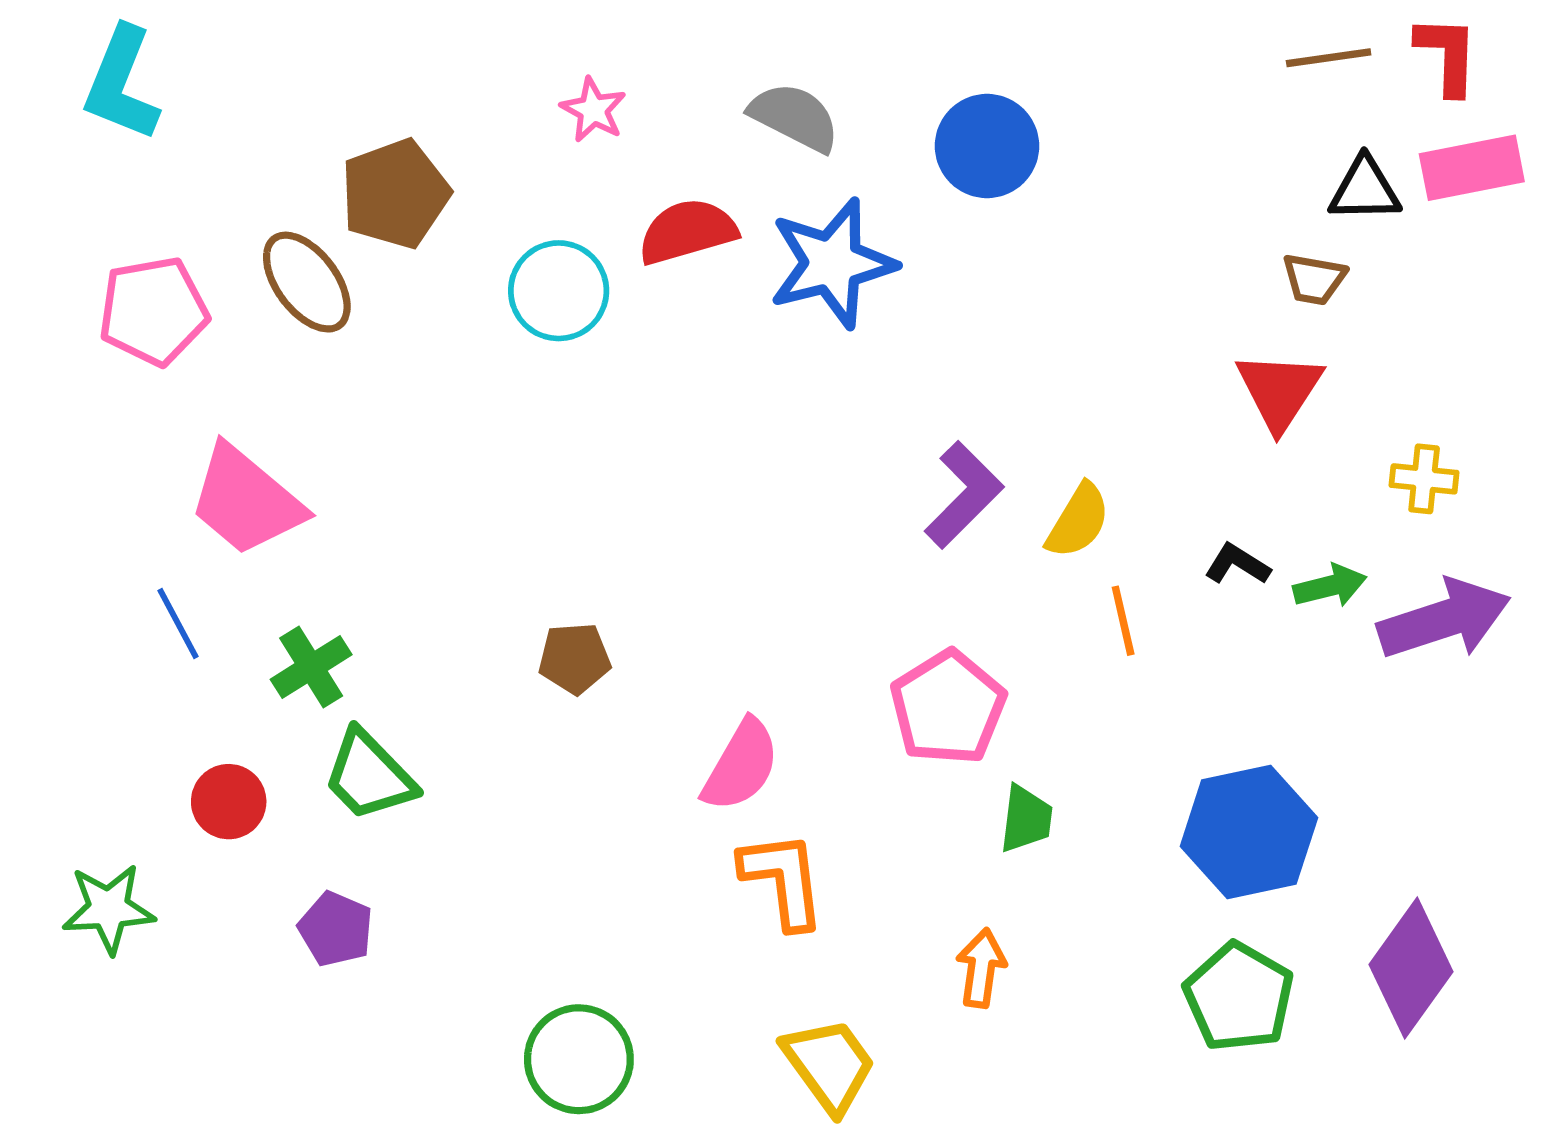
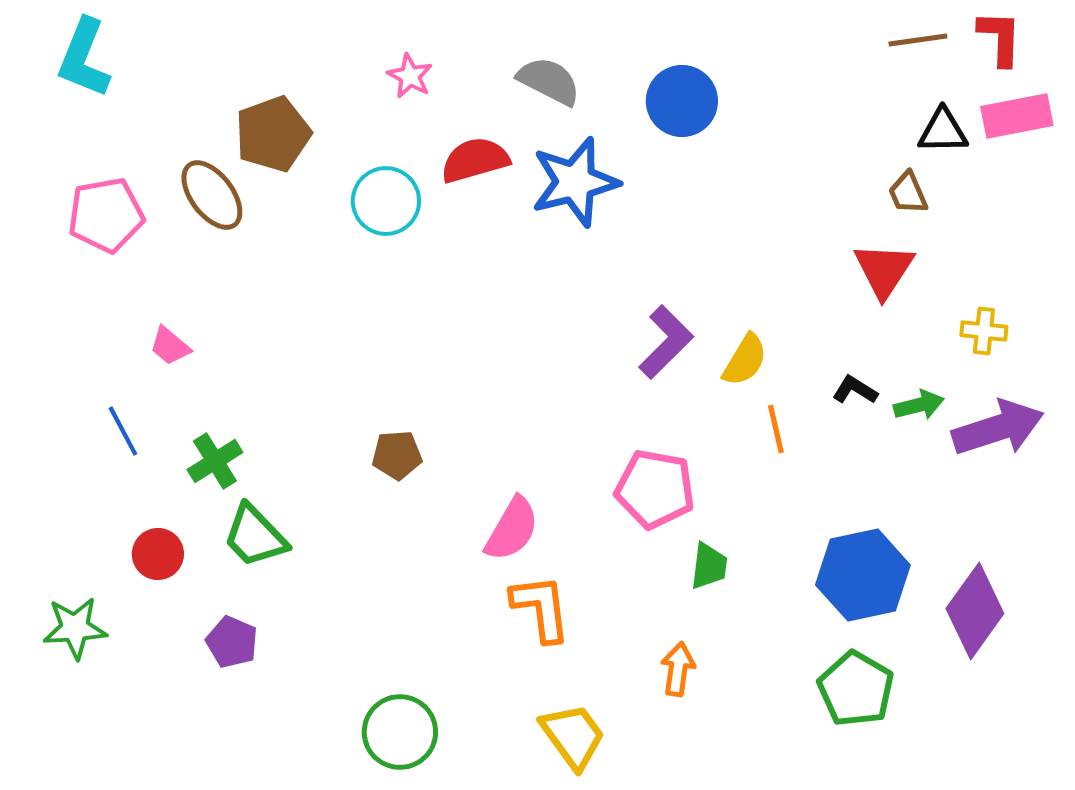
brown trapezoid: (1314, 279) -> (908, 193), turned 57
pink trapezoid: (246, 501) -> (170, 346), size x0.5
pink pentagon: (948, 708) -> (655, 489), turned -30
purple diamond: (1411, 968) -> (975, 611), moved

